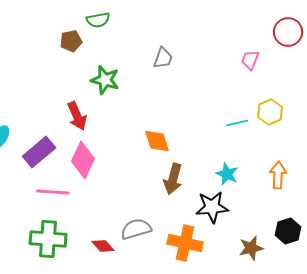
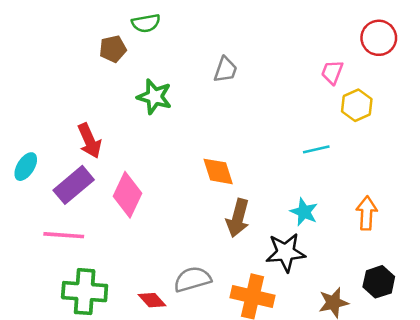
yellow hexagon: (270, 112) -> (357, 105), moved
red arrow: (77, 116) -> (89, 141), moved
pink line: (53, 192) -> (64, 235), moved

